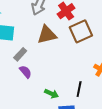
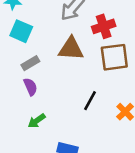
black line: (79, 89) -> (90, 101), moved
green arrow: (51, 94) -> (37, 121), moved, turned 104

